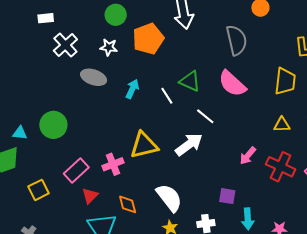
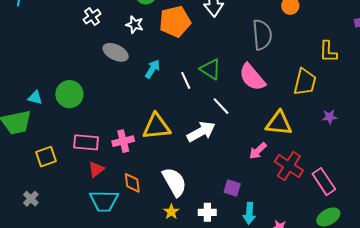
white cross: (65, 45) -> (92, 17), size x0.7
yellow triangle: (282, 125) -> (279, 123), moved, size x1.6
pink rectangle: (76, 171) -> (86, 142), turned 40

